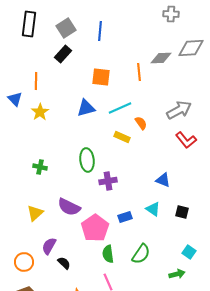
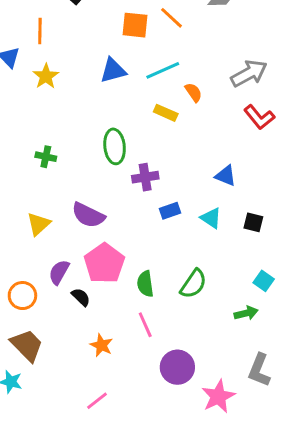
orange line: (139, 72) -> (172, 18), moved, turned -42
blue rectangle: (125, 217) -> (170, 211), moved
pink pentagon: (95, 228) -> (104, 263), moved

